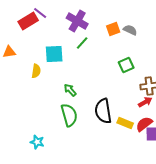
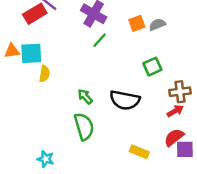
gray semicircle: (130, 30) -> (157, 25), turned -48
cyan square: (54, 54) -> (31, 53), moved
black semicircle: (103, 111) -> (125, 100), moved, turned -70
yellow rectangle: (125, 123) -> (139, 152), moved

